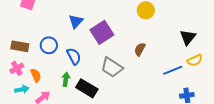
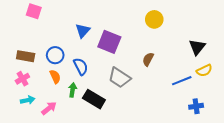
purple square: (102, 32) -> (109, 42), turned -35
orange semicircle: (36, 75) -> (55, 77), moved

